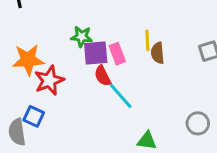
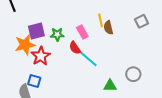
green star: (82, 37) -> (57, 34), moved
purple square: (96, 53) -> (36, 31), moved
gray circle: (198, 123) -> (133, 74), moved

